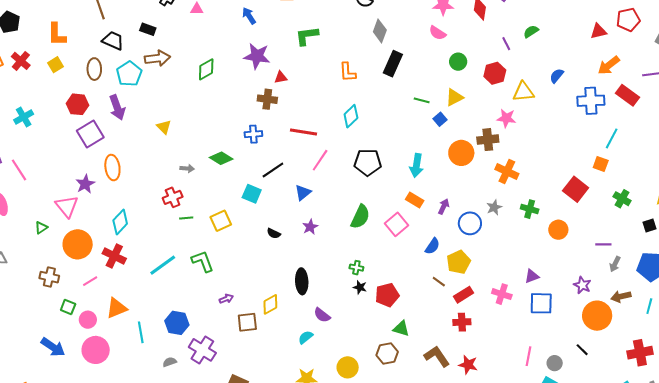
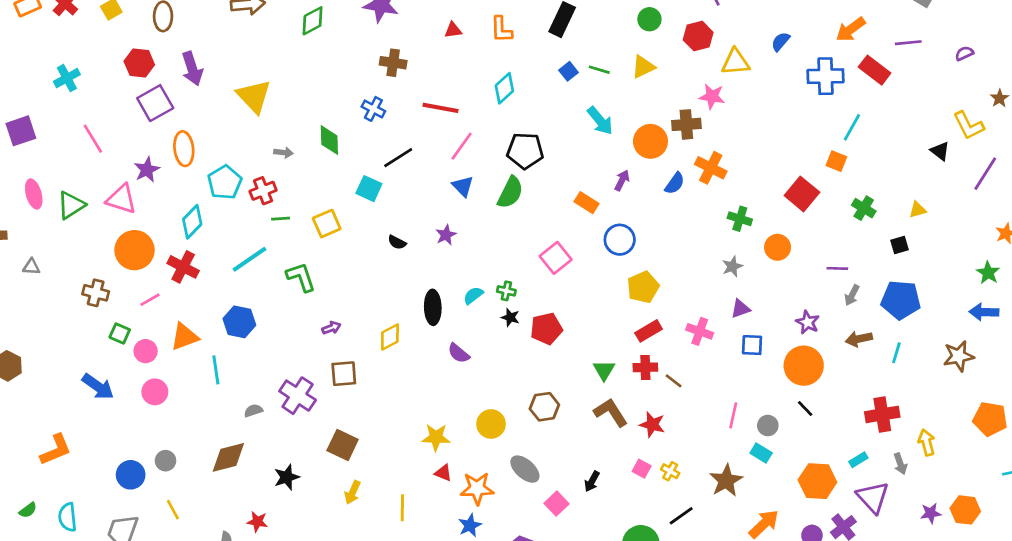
cyan pentagon: (129, 74) -> (225, 182), moved
red triangle: (281, 77) -> (453, 30), moved
blue square: (440, 119) -> (569, 71), moved
yellow triangle: (164, 127) -> (254, 96), size x1.8
blue cross: (253, 134) -> (373, 109), turned 30
green diamond: (221, 158) -> (329, 140), turned 55
cyan arrow: (416, 165) -> (600, 121), moved, turned -50
pink line: (19, 170) -> (93, 139), moved
blue triangle: (303, 193) -> (463, 186), moved, turned -36
pink triangle: (67, 206) -> (122, 199), turned -35
purple arrow: (444, 206) -> (622, 180), moved
gray star: (494, 207) -> (732, 266), moved
green semicircle: (360, 217) -> (510, 192), moved
blue circle: (470, 223) -> (620, 240), moved
pink square: (396, 224) -> (556, 258), moved
green triangle: (41, 228) -> (71, 205), moved, size x1.6
blue semicircle: (432, 246) -> (675, 183), moved
cyan line: (163, 265) -> (250, 259), moved
brown line: (439, 282) -> (674, 381), moved
blue square: (541, 303) -> (752, 345), size x0.7
orange circle: (597, 316) -> (804, 366), moved
brown square: (247, 322) -> (344, 374), moved
blue hexagon: (177, 323) -> (239, 322), moved
green triangle: (401, 329) -> (604, 370), moved, turned 42
cyan semicircle: (306, 337) -> (473, 295), moved
pink circle: (96, 350) -> (155, 392), size x0.7

